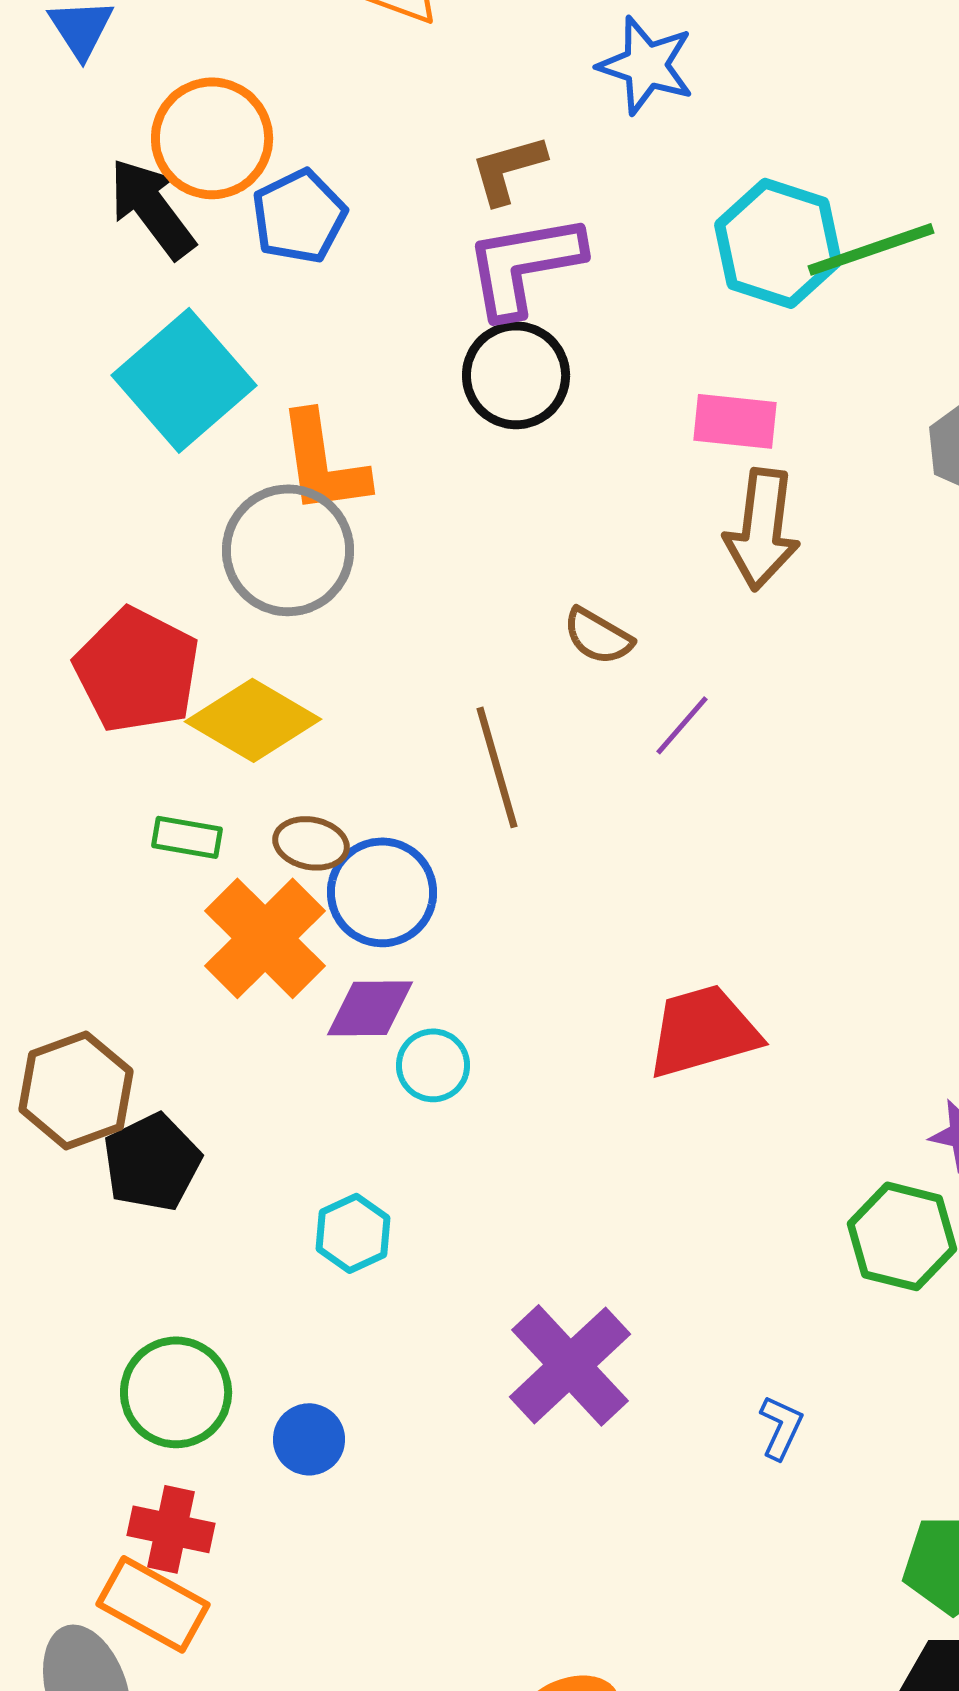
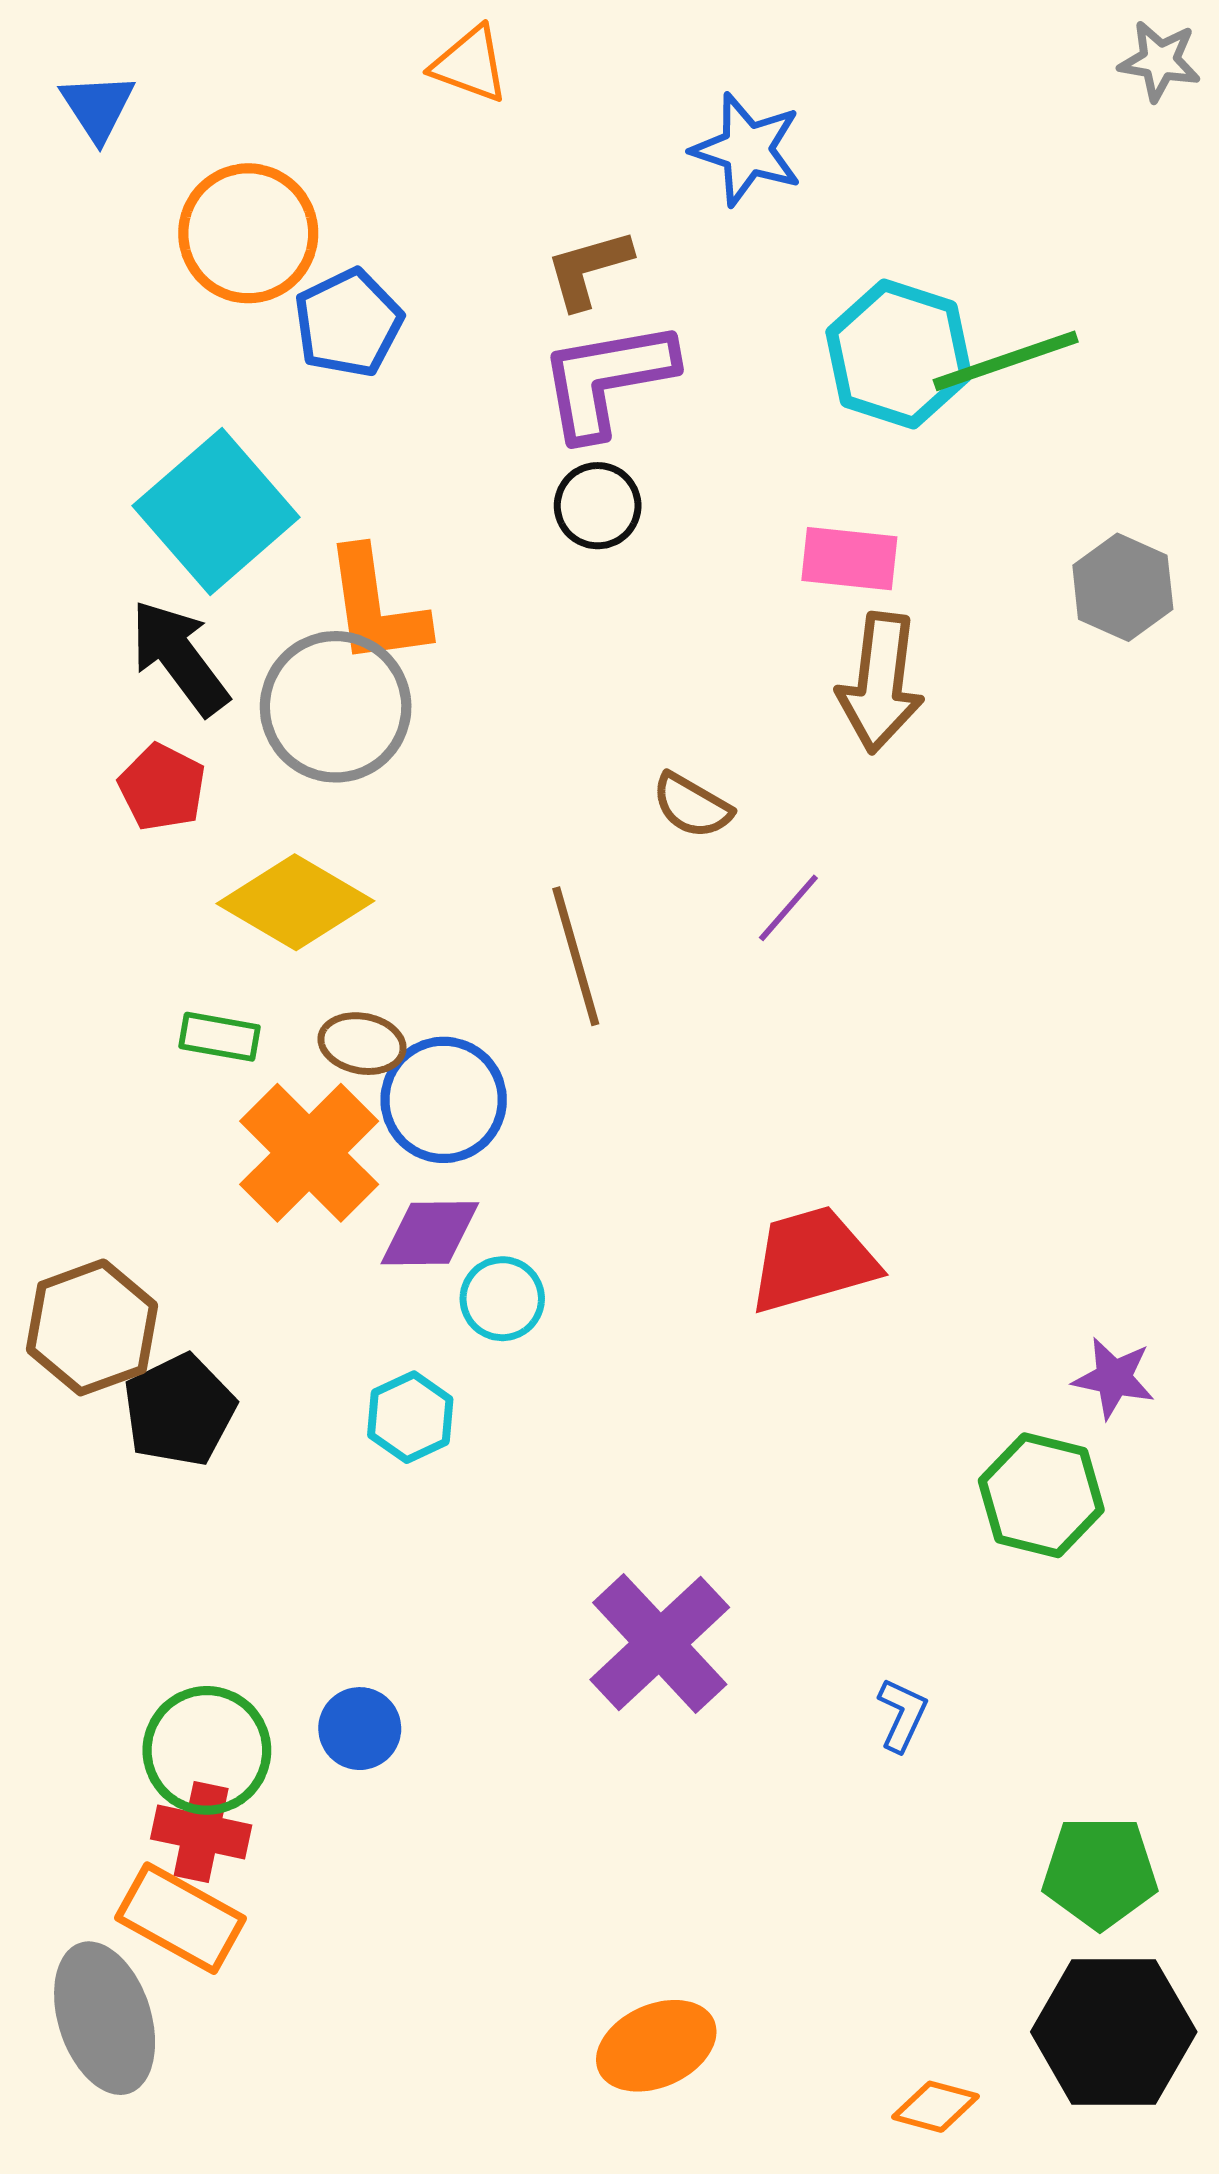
black arrow: (152, 208) -> (179, 657), moved
black circle: (516, 375) -> (598, 506), size x0.7
red pentagon: (137, 670) -> (162, 787), moved, size x0.6
cyan hexagon: (353, 1233) -> (410, 1417), moved
green circle: (176, 1392) -> (207, 1750), moved

